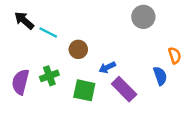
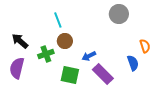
black arrow: (24, 20) -> (20, 41), moved
cyan line: (48, 33) -> (58, 20), moved, turned 42
green cross: (49, 76) -> (46, 54), moved

